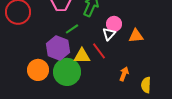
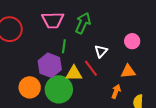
pink circle: (114, 24) -> (132, 41), moved
green line: (72, 29) -> (64, 46), turned -48
orange triangle: (136, 36) -> (128, 71), moved

